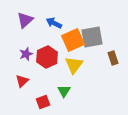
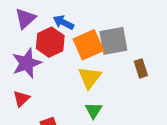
purple star: (26, 54) -> (27, 63), size x1.6
red hexagon: (47, 57) -> (50, 42), moved
green triangle: (64, 91) -> (94, 110), moved

